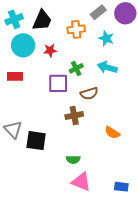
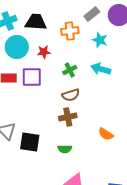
black trapezoid: (42, 20) -> (36, 22), turned -110
purple square: (58, 83) -> (32, 77), moved
brown semicircle: (89, 93) -> (71, 95), moved
green semicircle: (73, 160) -> (65, 149), moved

